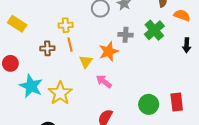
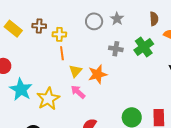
brown cross: (47, 48) -> (39, 26), moved
orange star: (109, 51) -> (98, 74), moved
pink arrow: (104, 81) -> (78, 92), moved

